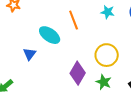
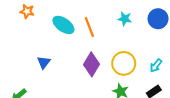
cyan ellipse: (50, 35) -> (63, 25), moved
purple diamond: (78, 73) -> (91, 64), moved

